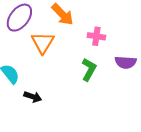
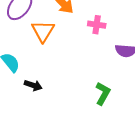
green L-shape: (89, 69) -> (103, 94), moved

